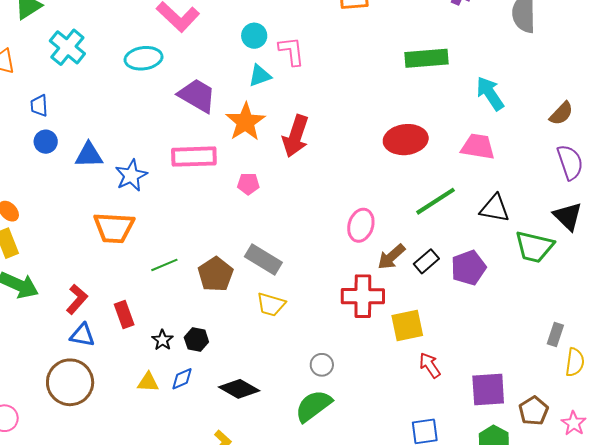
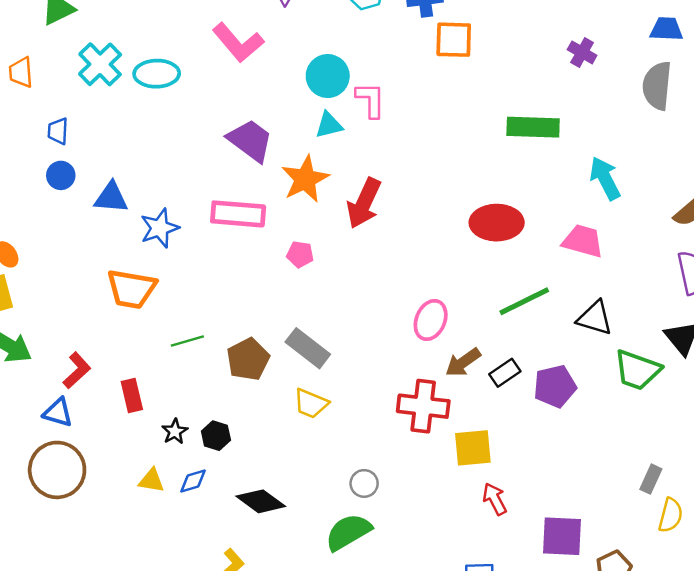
cyan circle: (254, 36) -> (328, 76), size x1.4
cyan ellipse: (144, 58) -> (157, 74), moved
blue triangle: (82, 335) -> (58, 413), moved

